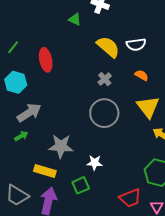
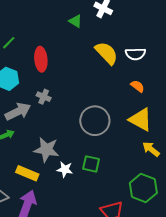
gray cross: (105, 79) -> (44, 97), moved, turned -32
yellow triangle: (148, 107) -> (141, 119), turned -30
white star: (95, 163) -> (65, 169), moved
green square: (81, 185) -> (91, 164), moved, turned 30

